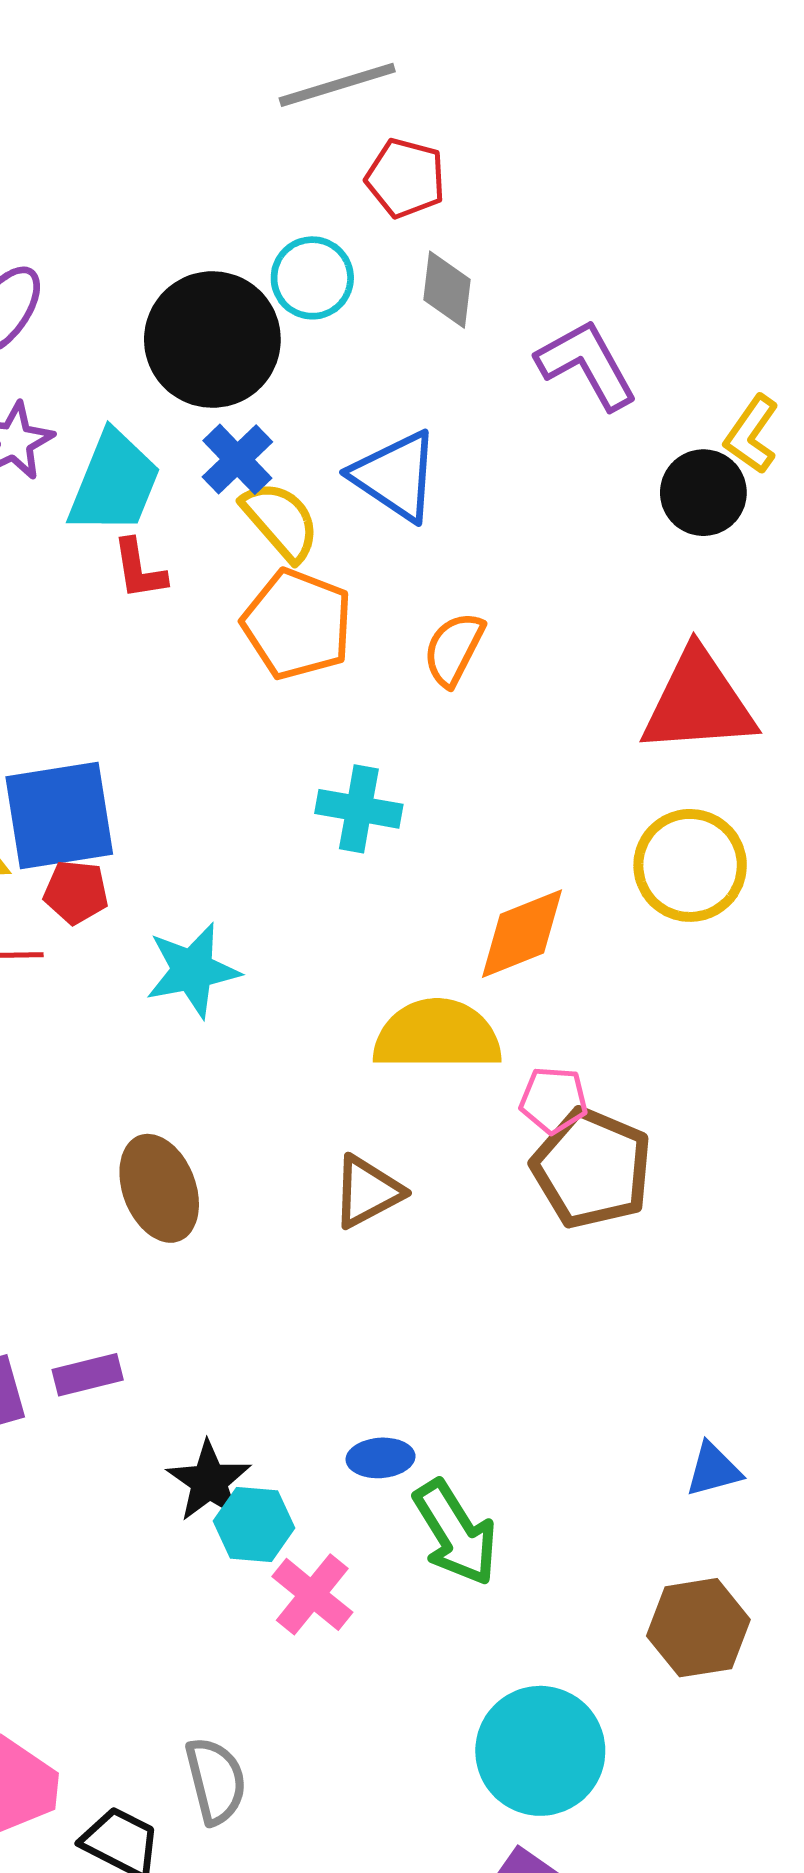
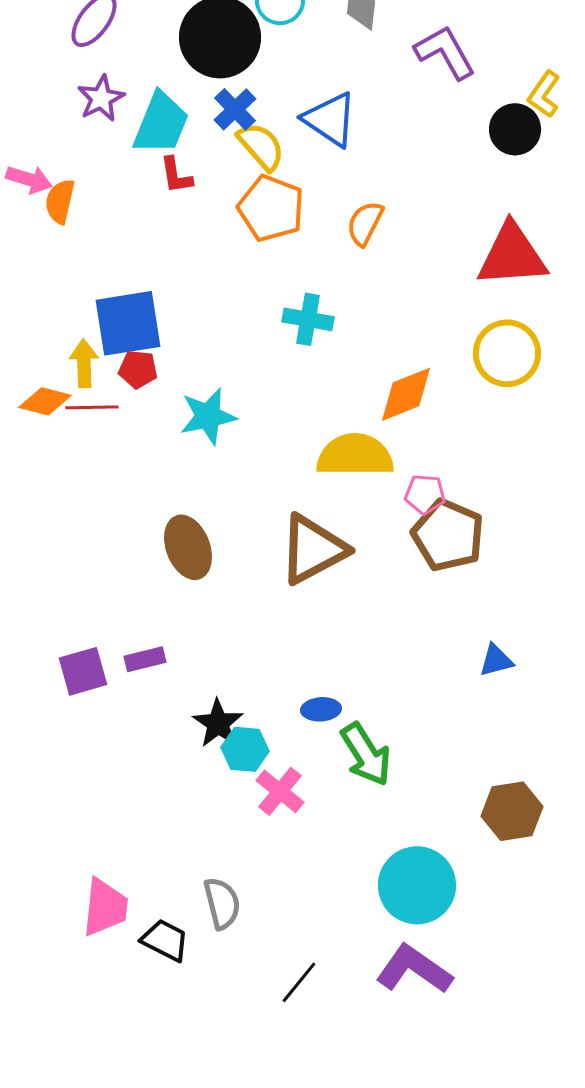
brown triangle: (367, 1192) -> (313, 549), size x1.6
blue triangle: (713, 1470) -> (496, 660), moved

